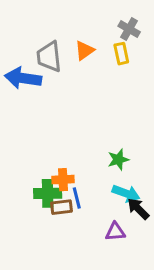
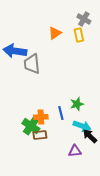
gray trapezoid: (49, 57) -> (32, 64), moved
green cross: (48, 193) -> (31, 126), turned 36
blue line: (77, 198) -> (61, 113), moved

